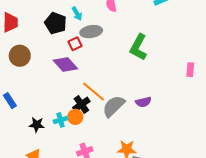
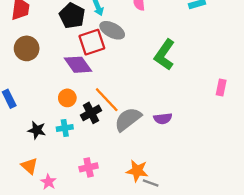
gray ellipse: (91, 32) -> (112, 30), turned 30
red square: (75, 44) -> (92, 42), size x1.6
orange circle: (75, 117) -> (67, 98), moved

